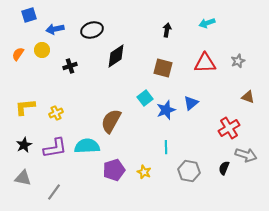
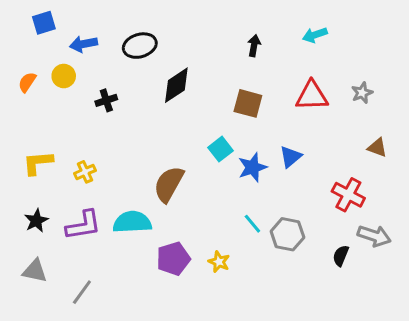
red cross: (229, 128) -> (348, 195), turned -30
cyan line: (166, 147) -> (252, 224), turned -40
gray hexagon: (189, 171) -> (287, 234), moved

